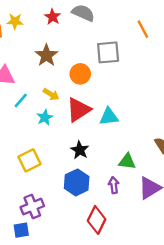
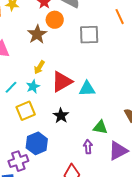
orange circle: (80, 74) -> (55, 20), moved
yellow arrow: (51, 94) -> (39, 67), turned 88
cyan line: (21, 100) -> (11, 87), moved
yellow square: (29, 160) -> (26, 111), moved
blue hexagon: (77, 182) -> (37, 143), moved

